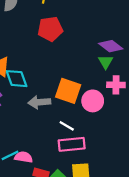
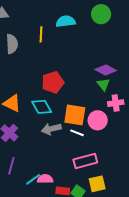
red pentagon: (50, 29) -> (53, 82), moved
cyan diamond: (16, 79) -> (42, 107), moved
white line: (67, 126) -> (77, 133), moved

